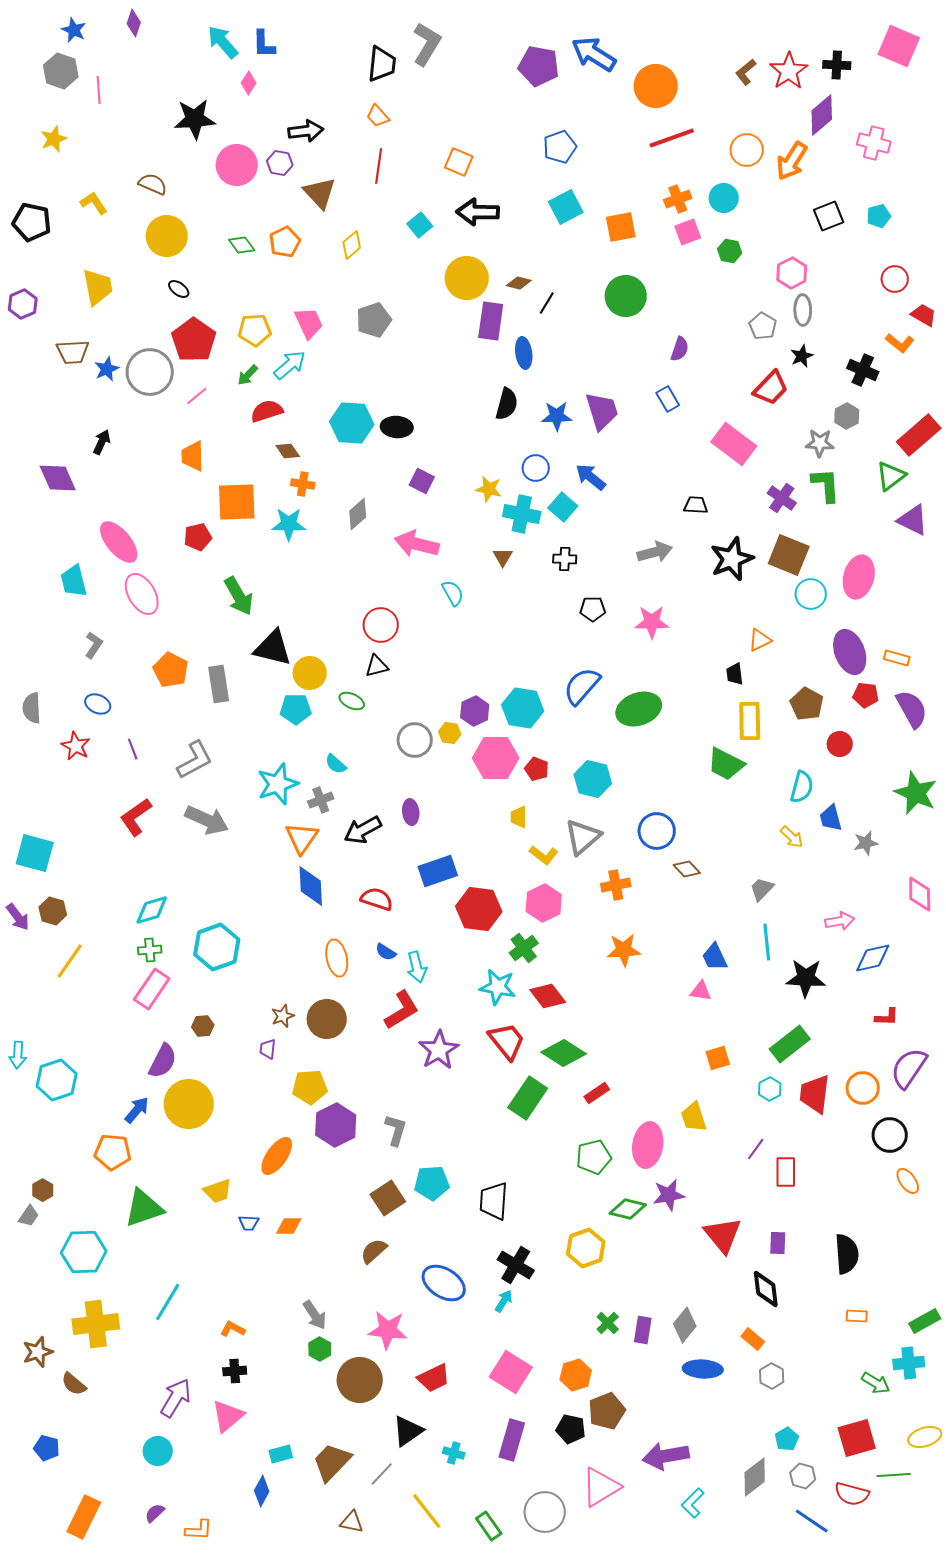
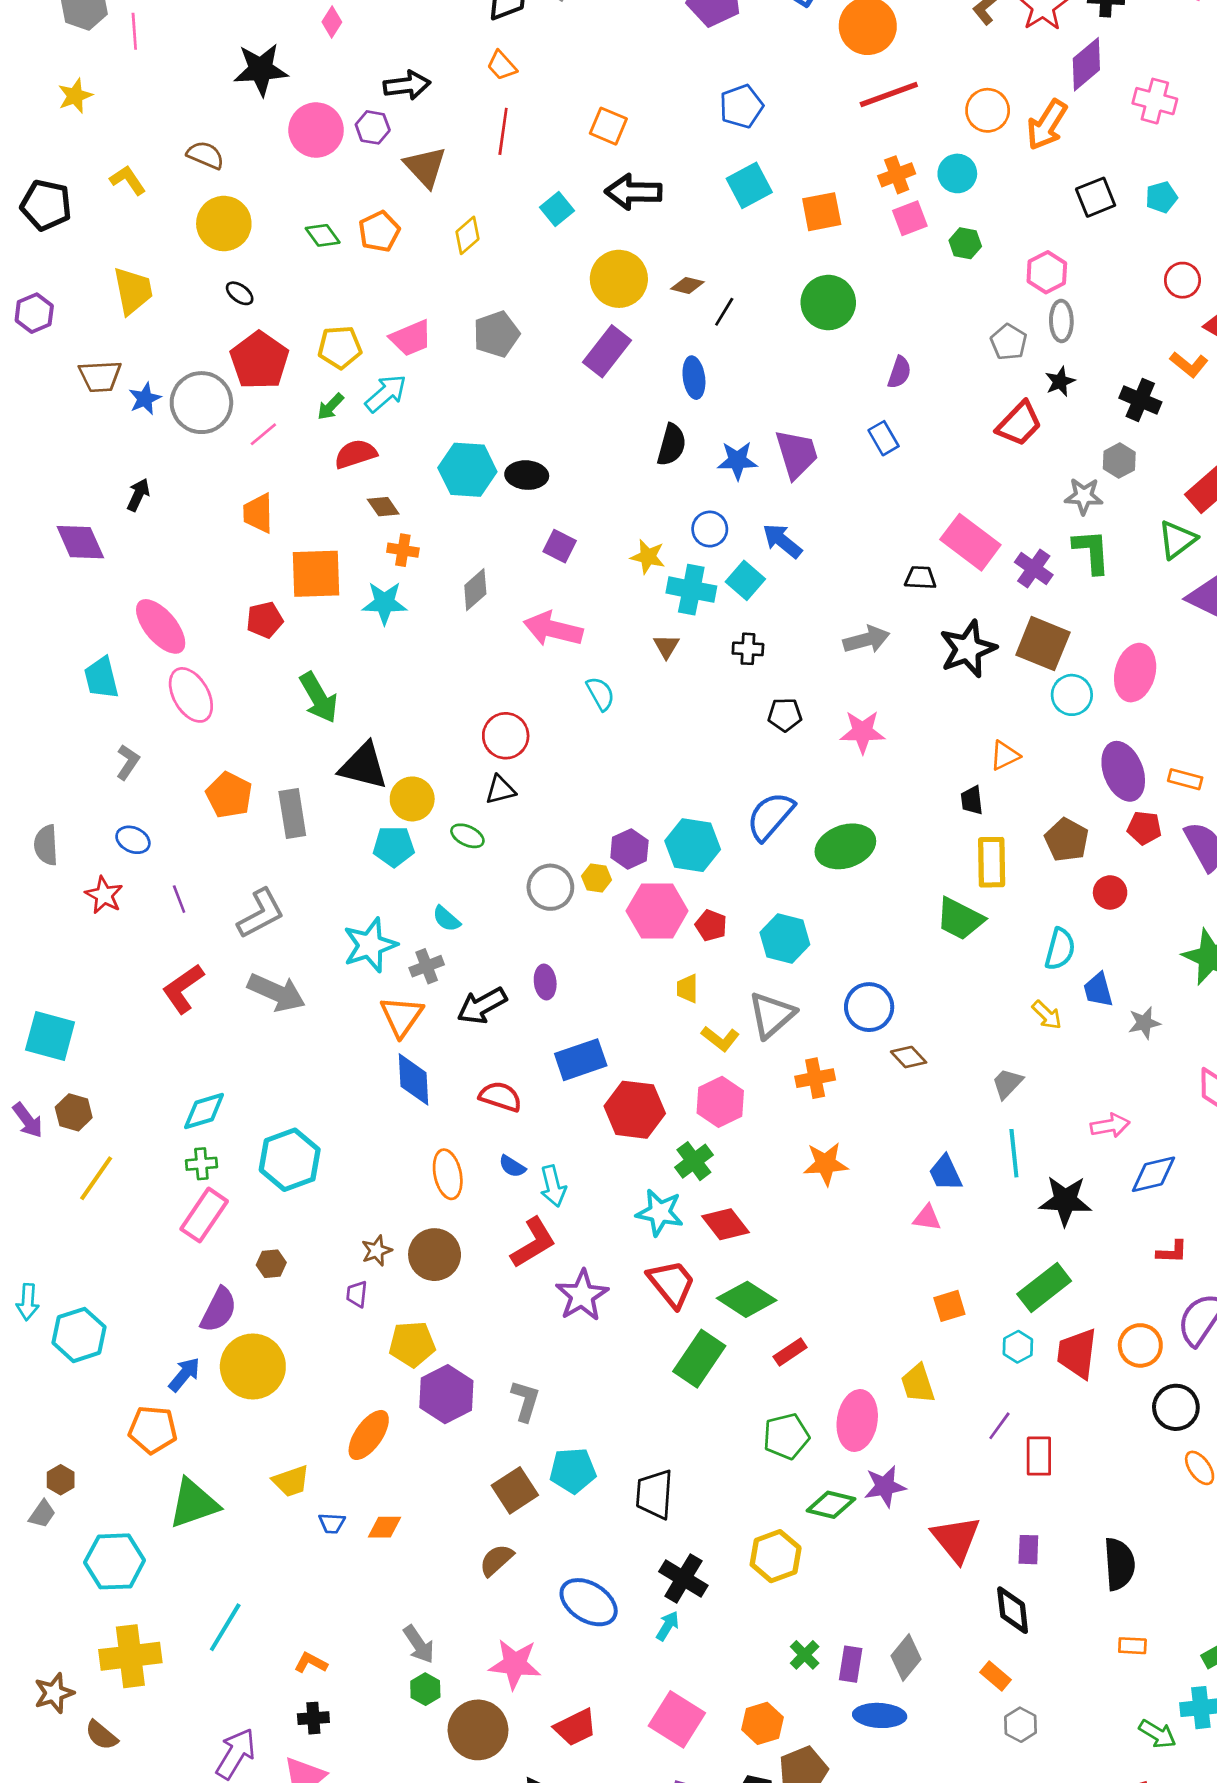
purple rectangle: (491, 321) -> (607, 351), moved, turned 30
pink trapezoid: (309, 323) -> (411, 338), turned 92
pink rectangle: (734, 444) -> (970, 542), moved
blue ellipse: (703, 1369) -> (880, 1715), moved

